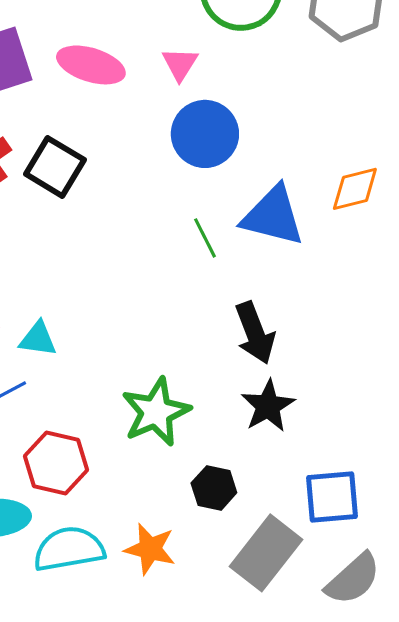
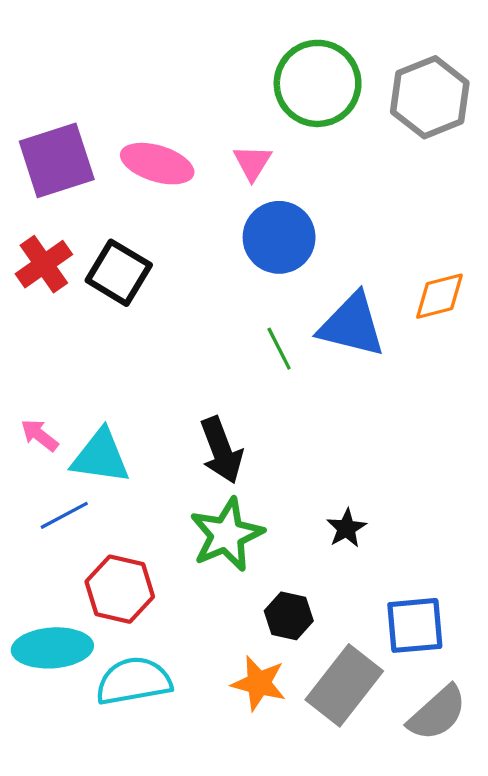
black arrow: (255, 333) -> (221, 450), moved
cyan triangle: (38, 339) -> (101, 457), size x1.5
black star: (268, 406) -> (346, 528), size x0.7
orange star: (150, 549) -> (259, 683), moved

